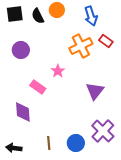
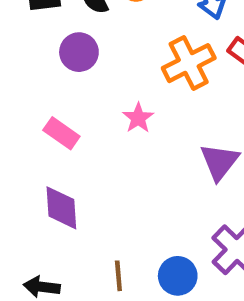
purple circle: (21, 50) -> (79, 52), moved
pink rectangle: (38, 87) -> (61, 133), moved

